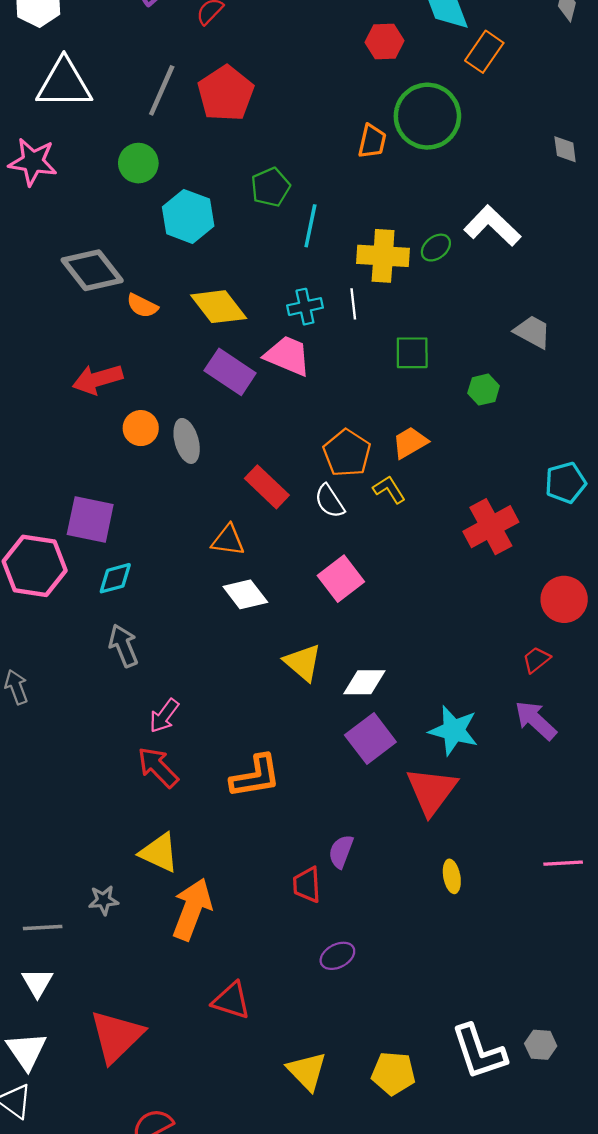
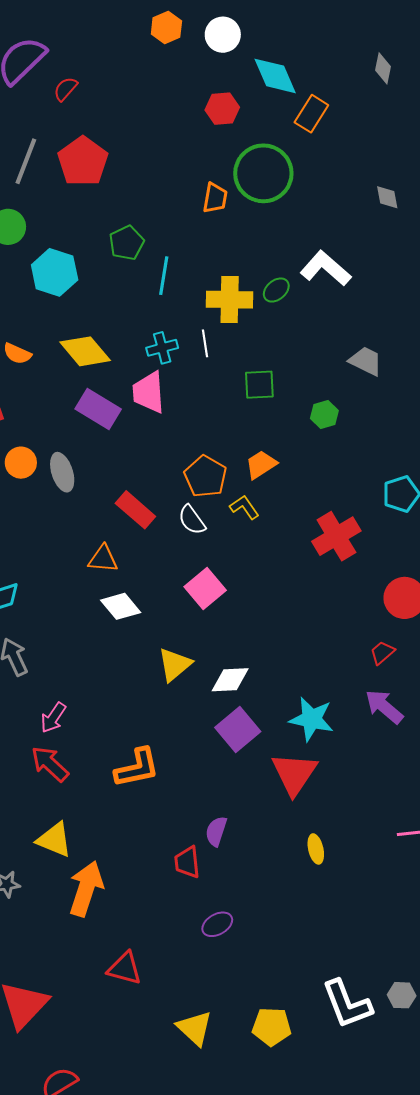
pink trapezoid: (288, 356) -> (149, 392), turned -114
yellow triangle: (303, 662) -> (175, 665), turned 42

